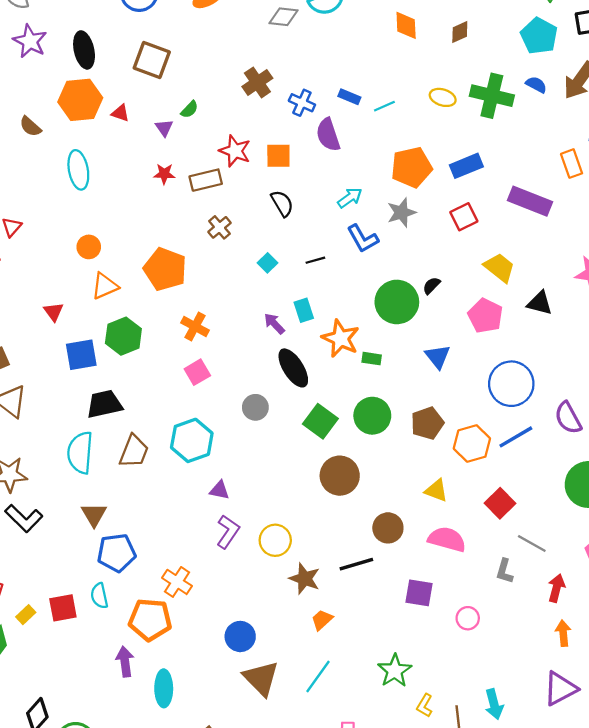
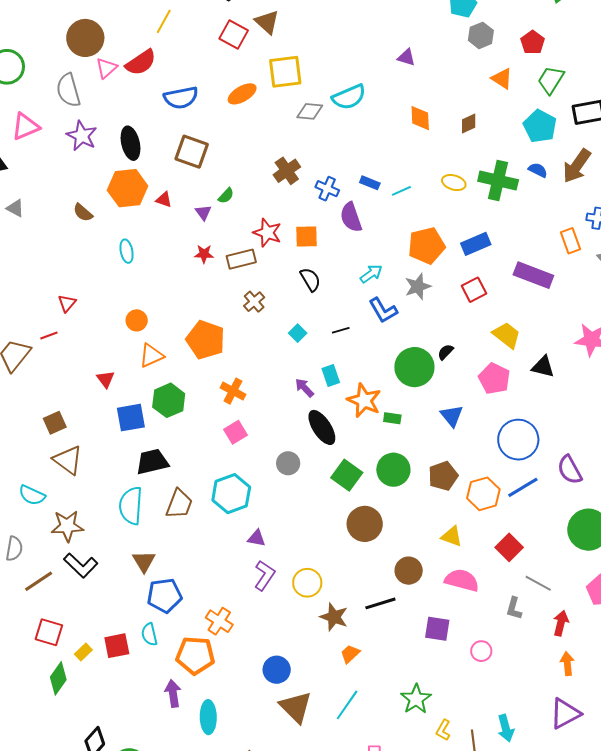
cyan ellipse: (78, 170) -> (127, 251), size x0.7

